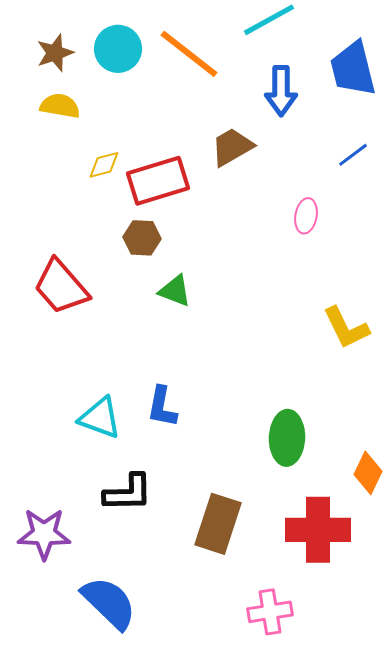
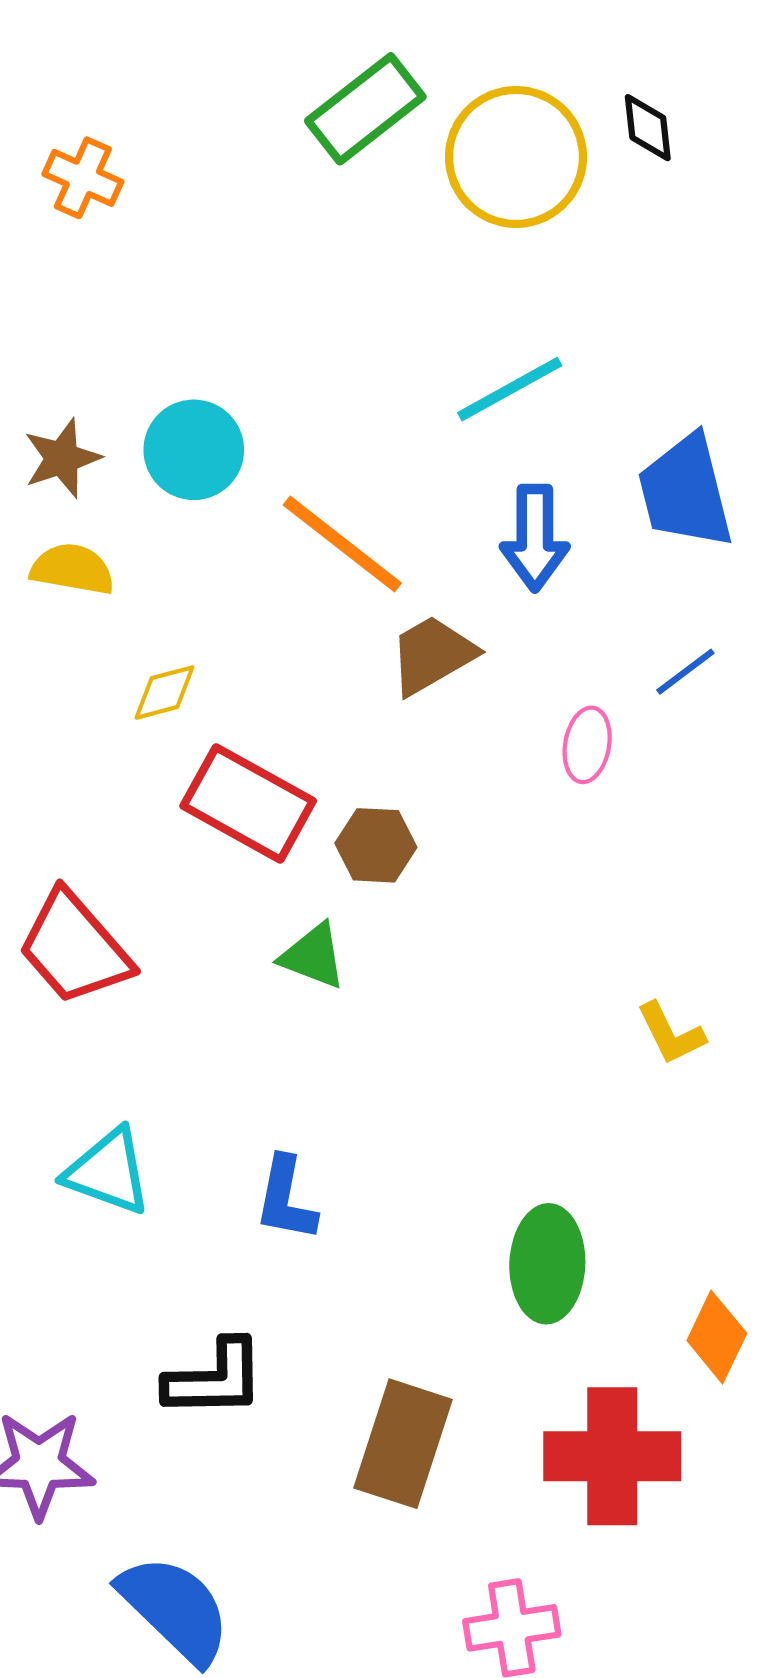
orange line: (189, 54) -> (342, 544), moved
red rectangle: (158, 181) -> (248, 803), moved, turned 46
pink ellipse: (306, 216) -> (587, 745), moved
brown hexagon: (142, 238) -> (376, 845), moved
yellow L-shape: (346, 328) -> (671, 1034), size x0.7
cyan triangle: (100, 418) -> (108, 1172), moved

